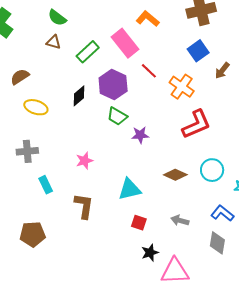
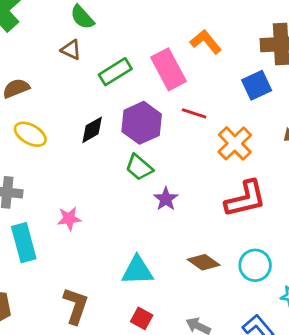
blue square: (198, 51) -> (257, 85), moved
red line: (149, 71) -> (194, 113), turned -36
purple star: (140, 135) -> (166, 199), turned 30
pink star: (84, 161) -> (69, 219), moved
cyan rectangle: (46, 185) -> (24, 243), size x1.5
brown L-shape: (84, 206) -> (76, 306), moved

